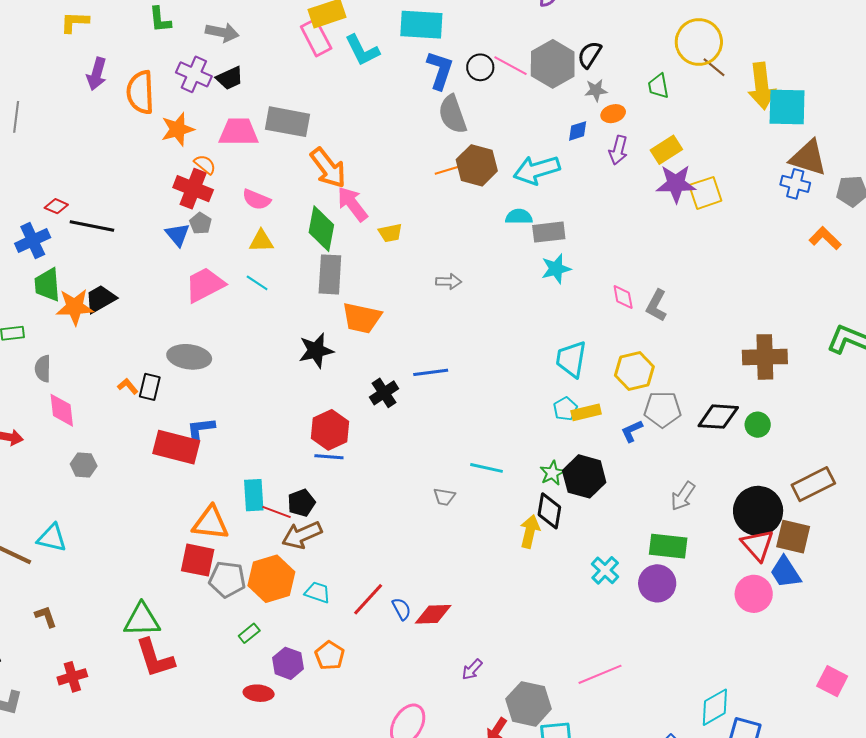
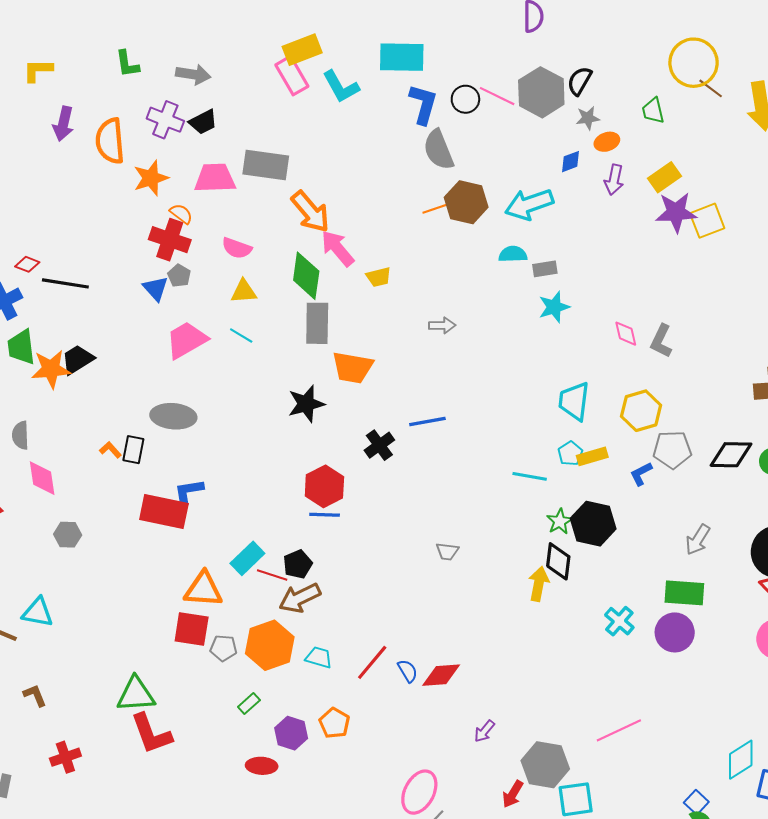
gray rectangle: (549, 232) -> (545, 269), size x0.7
cyan line: (487, 468) -> (530, 476), moved
cyan rectangle: (254, 495) -> (247, 558), turned 52
gray pentagon: (227, 579) -> (223, 648), size x0.7

